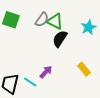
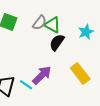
yellow rectangle: (84, 69) -> (80, 74), size x1.5
purple arrow: (46, 72) -> (42, 75), size x1.5

